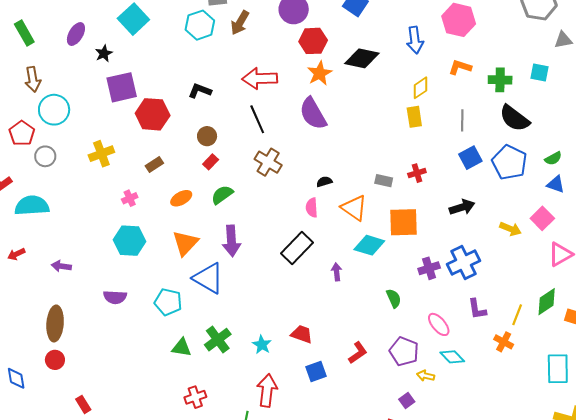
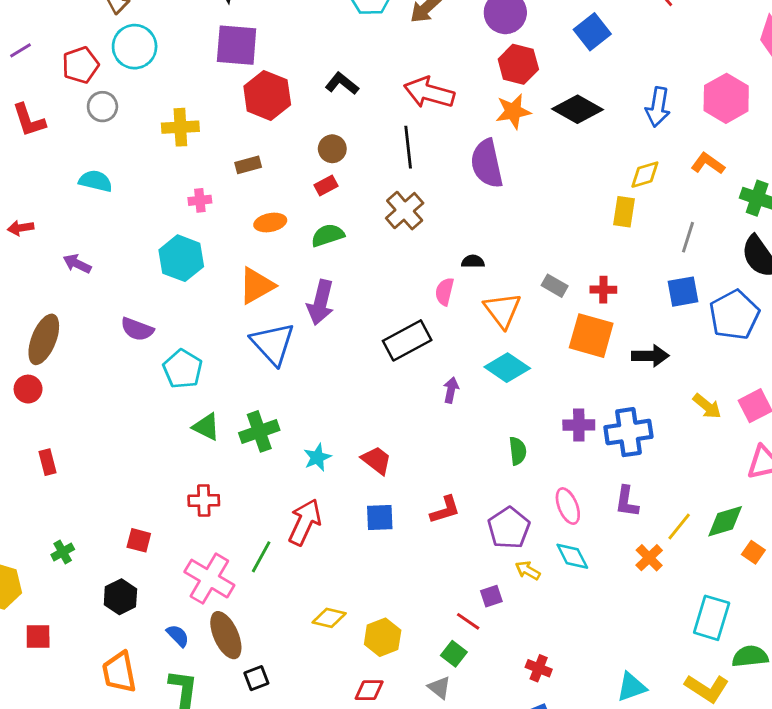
cyan semicircle: (32, 206) -> (96, 181), moved, size x0.7
orange square: (404, 222) -> (591, 336), moved
cyan pentagon: (168, 302) -> (183, 369), moved

